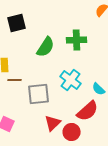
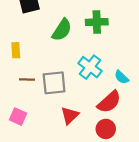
brown line: (15, 80) -> (27, 79), moved
red circle: (72, 132) -> (106, 129), moved

